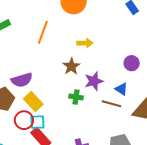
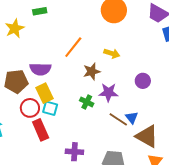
orange line: (43, 32) -> (73, 47), moved
purple circle: (132, 63) -> (143, 81), moved
blue triangle: (121, 89) -> (132, 118), moved
cyan square: (37, 122) -> (50, 108), moved

